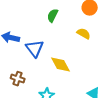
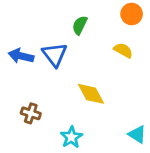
blue triangle: (35, 49) -> (55, 55), moved

